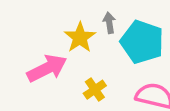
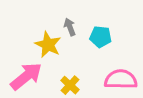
cyan pentagon: (142, 42) -> (101, 37), size x0.6

